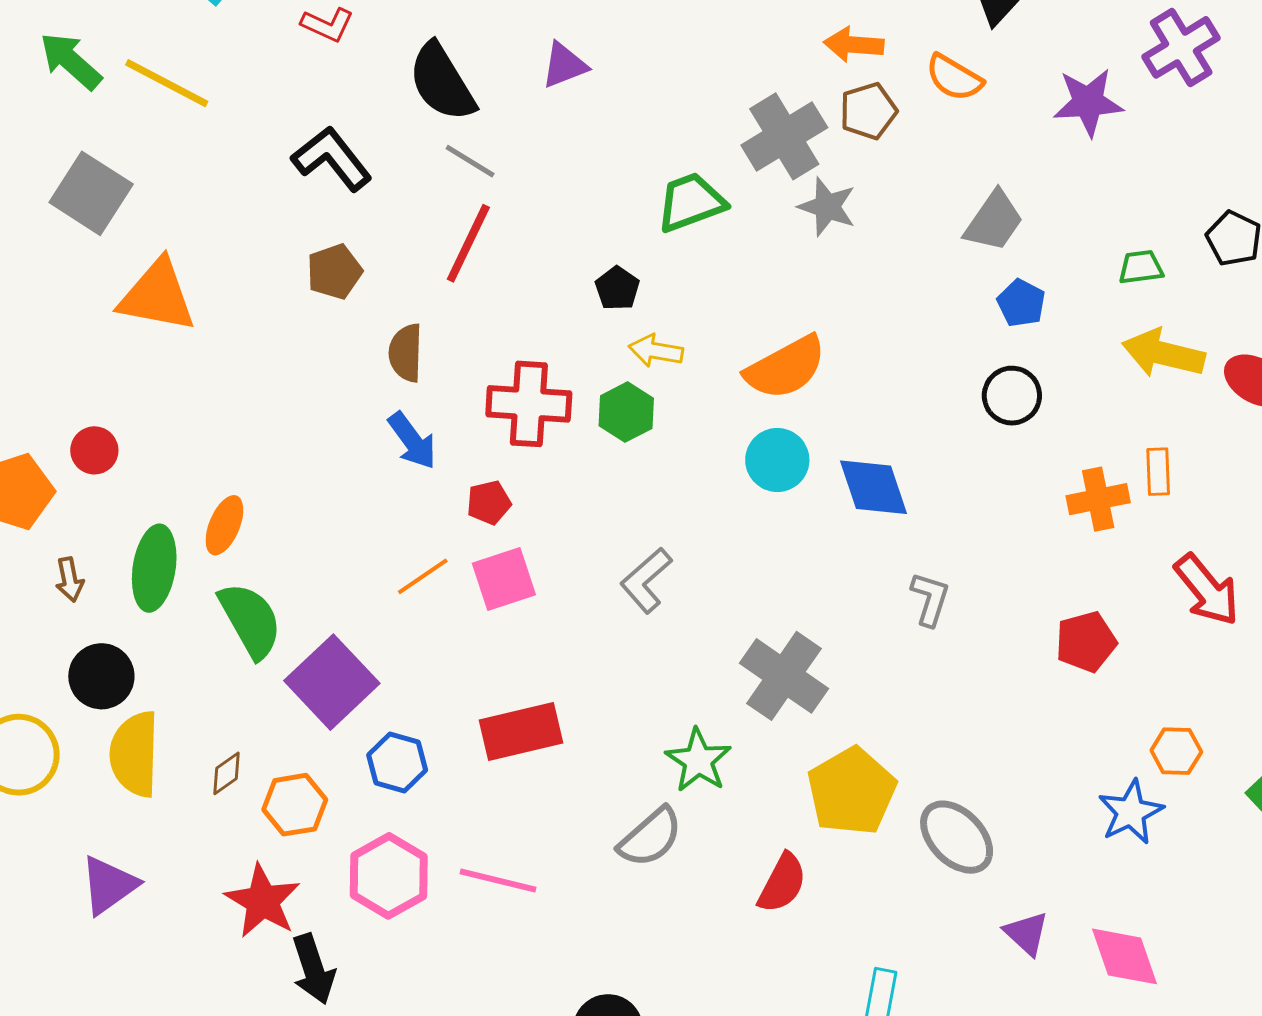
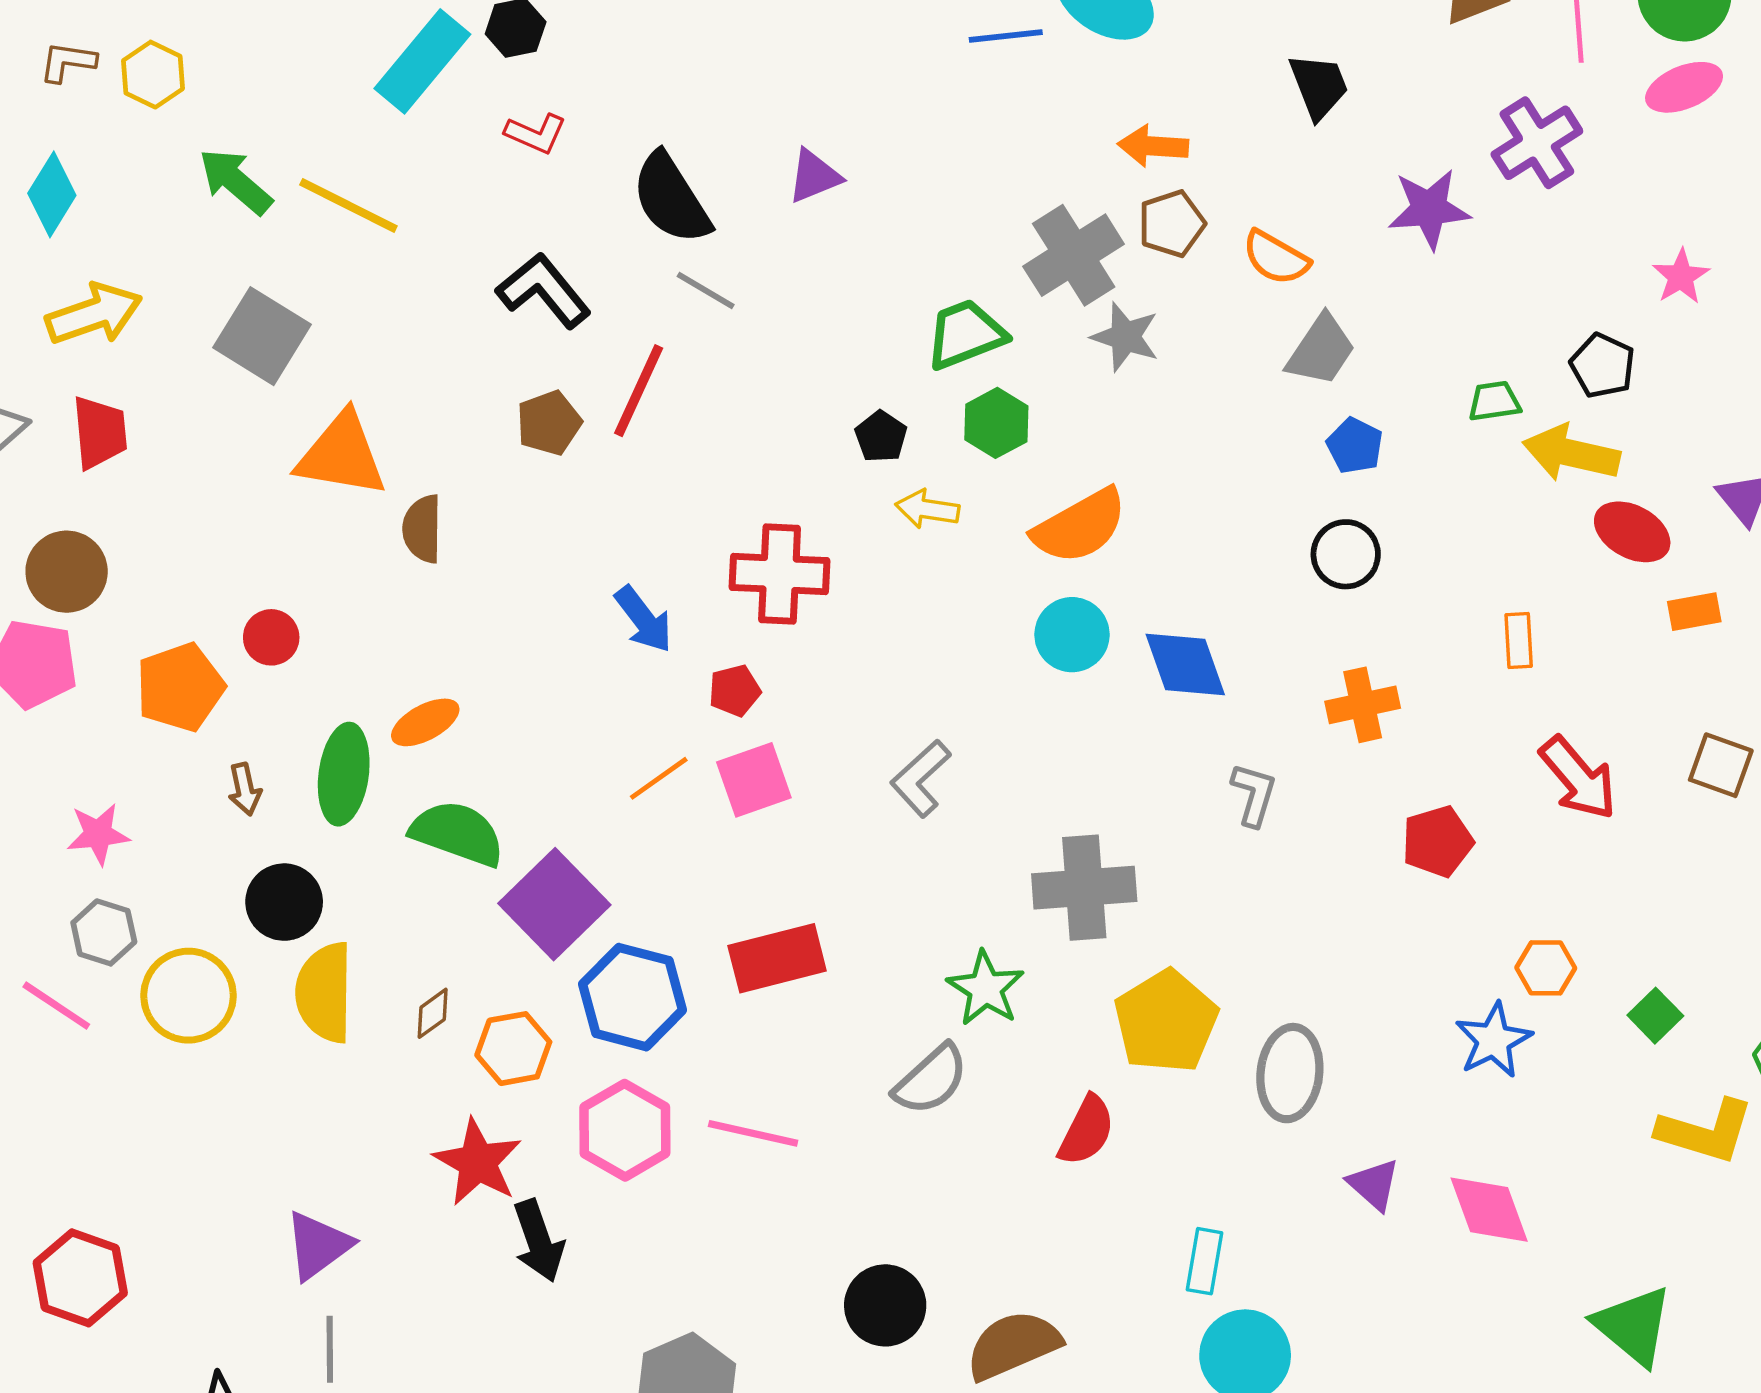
orange semicircle: (954, 78) -> (1276, 258), moved
red line: (468, 243) -> (639, 391), moved
brown semicircle: (406, 353) -> (422, 529), moved
yellow arrow: (1163, 353) -> (1571, 453), moved
green hexagon: (626, 412) -> (996, 423), moved
orange cross: (1098, 499) -> (1363, 705), moved
orange ellipse: (224, 525) -> (425, 722), turned 40
green semicircle: (250, 620) -> (457, 833), turned -40
gray cross: (784, 676) -> (1084, 888), turned -38
blue hexagon: (397, 762) -> (633, 997), size x1.5
gray ellipse: (957, 837) -> (1290, 1073), turned 52
purple triangle: (109, 885) -> (318, 1245), moved

